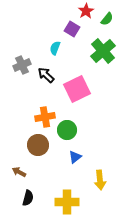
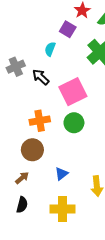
green circle: (67, 130) -> (74, 123), moved
blue triangle: (75, 157) -> (61, 174), moved
brown arrow: (19, 172) -> (22, 178), moved, turned 112

